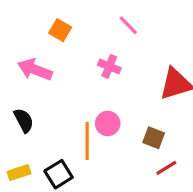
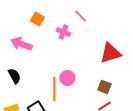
pink cross: (109, 66) -> (63, 32), moved
brown square: (154, 138) -> (104, 87), moved

